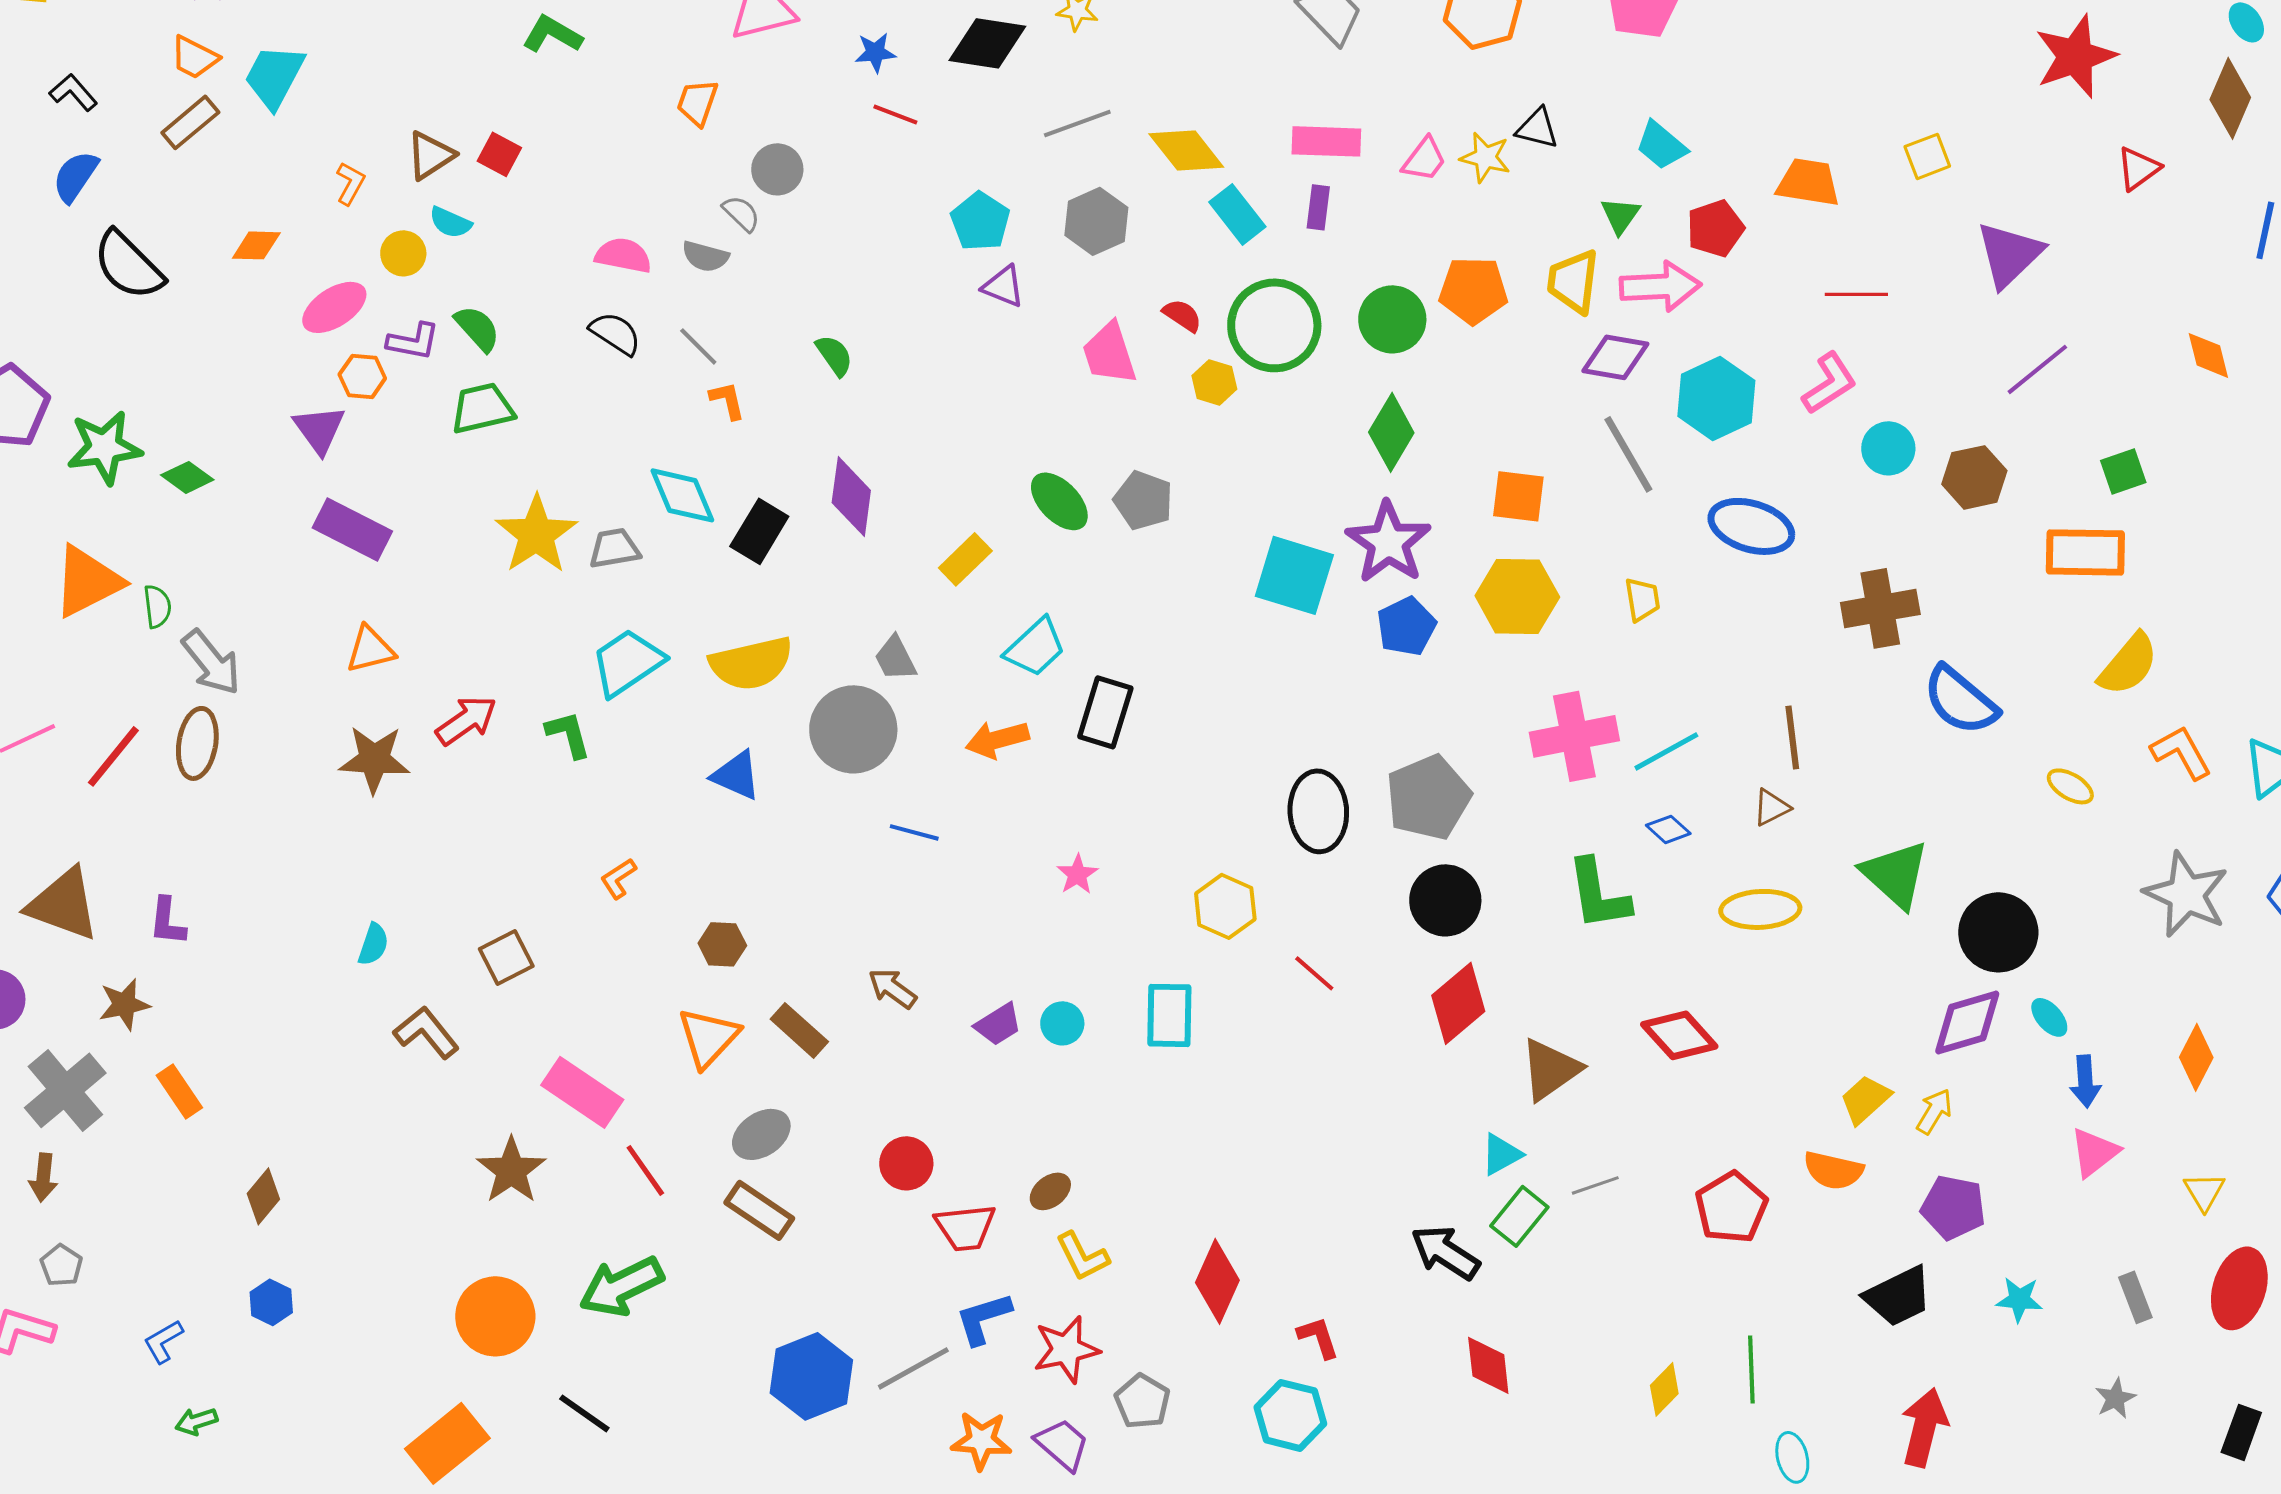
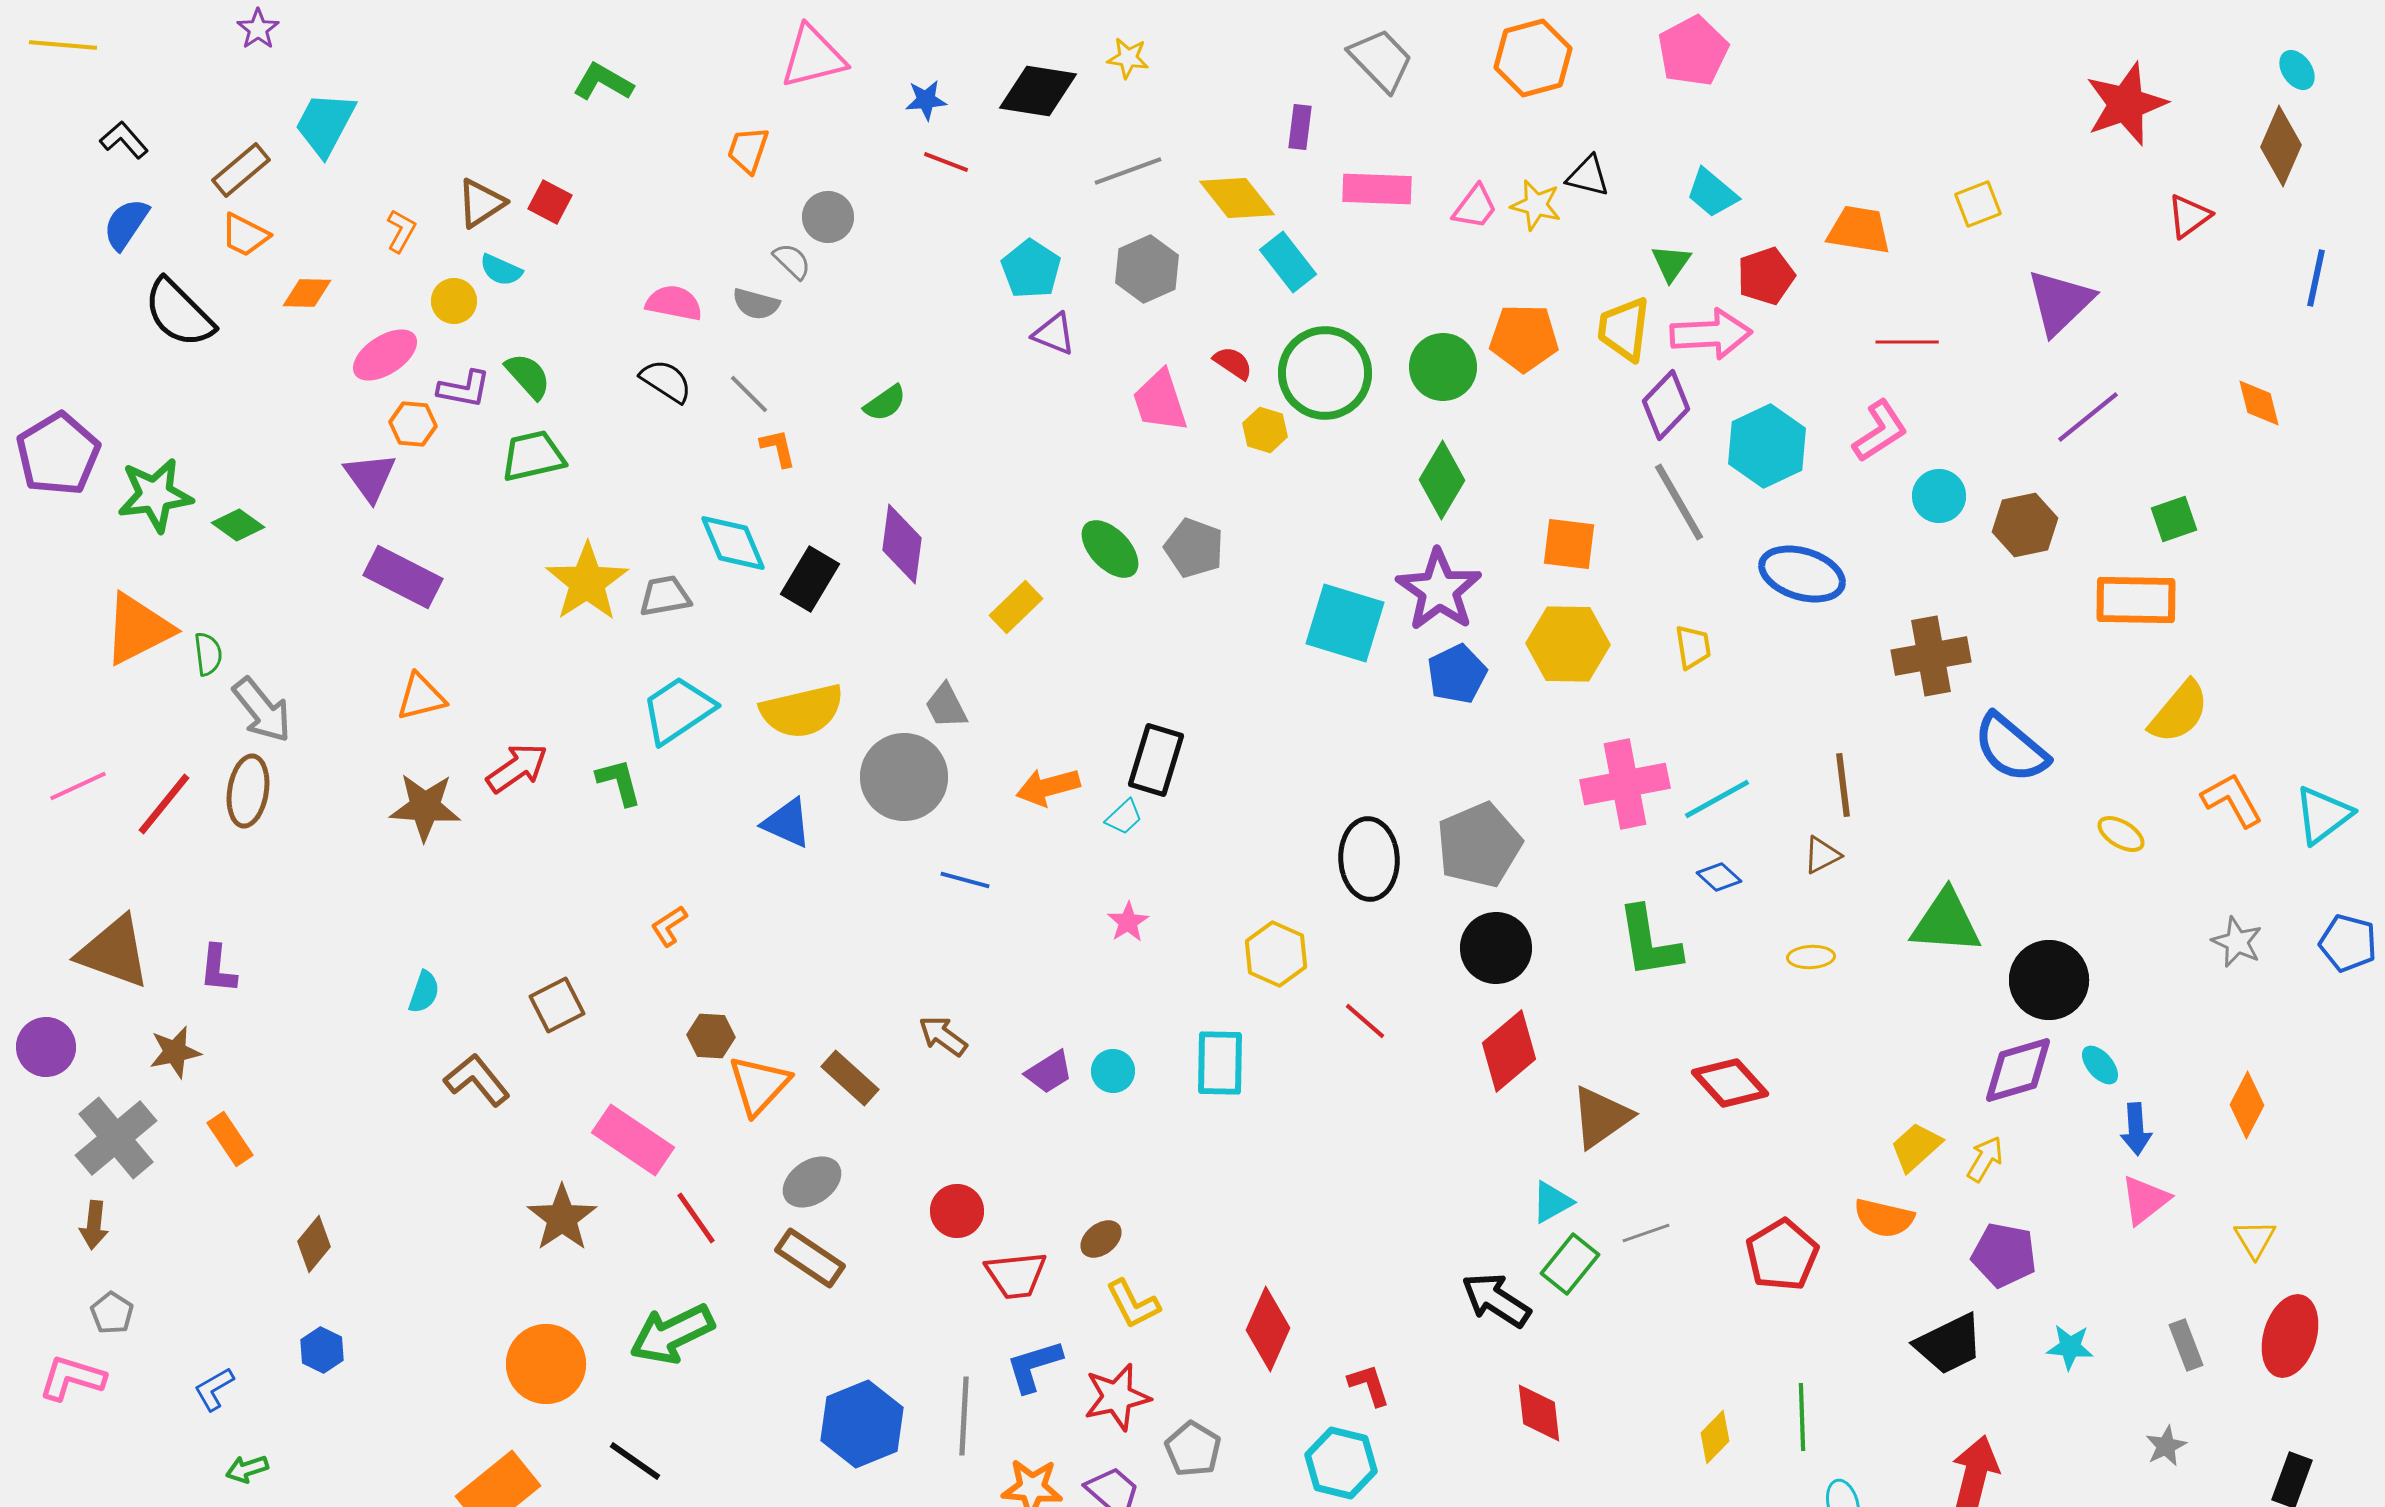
orange trapezoid: (194, 57) -> (245, 235), moved
purple rectangle: (1318, 207) -> (1300, 127), moved
green semicircle: (834, 355) -> (885, 403), turned 90
purple diamond: (1615, 357) -> (1666, 405), turned -56
cyan trapezoid: (1035, 647) -> (1124, 817), moved, size x0.6
green triangle: (1895, 874) -> (1946, 922), turned -38
gray star: (2186, 894) -> (2237, 942), size x0.6
yellow ellipse: (1760, 909) -> (1811, 957), size x0.6
brown hexagon: (722, 944) -> (711, 1036), moved
gray line: (913, 1368) -> (964, 1416), turned -58

